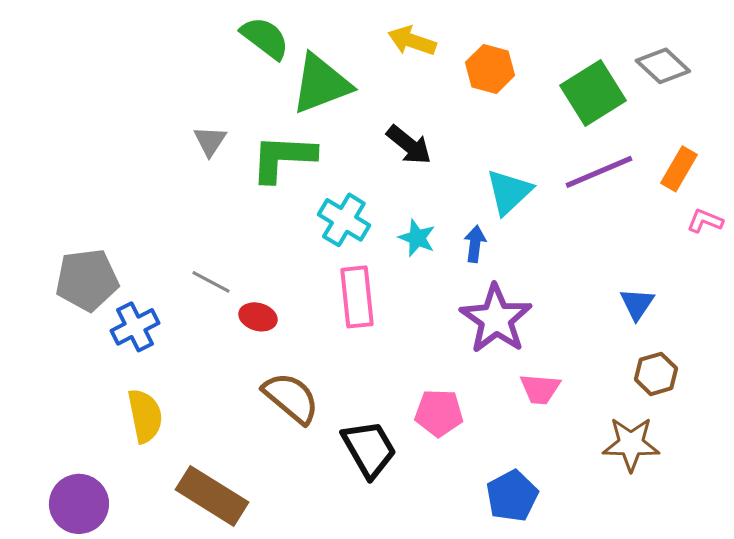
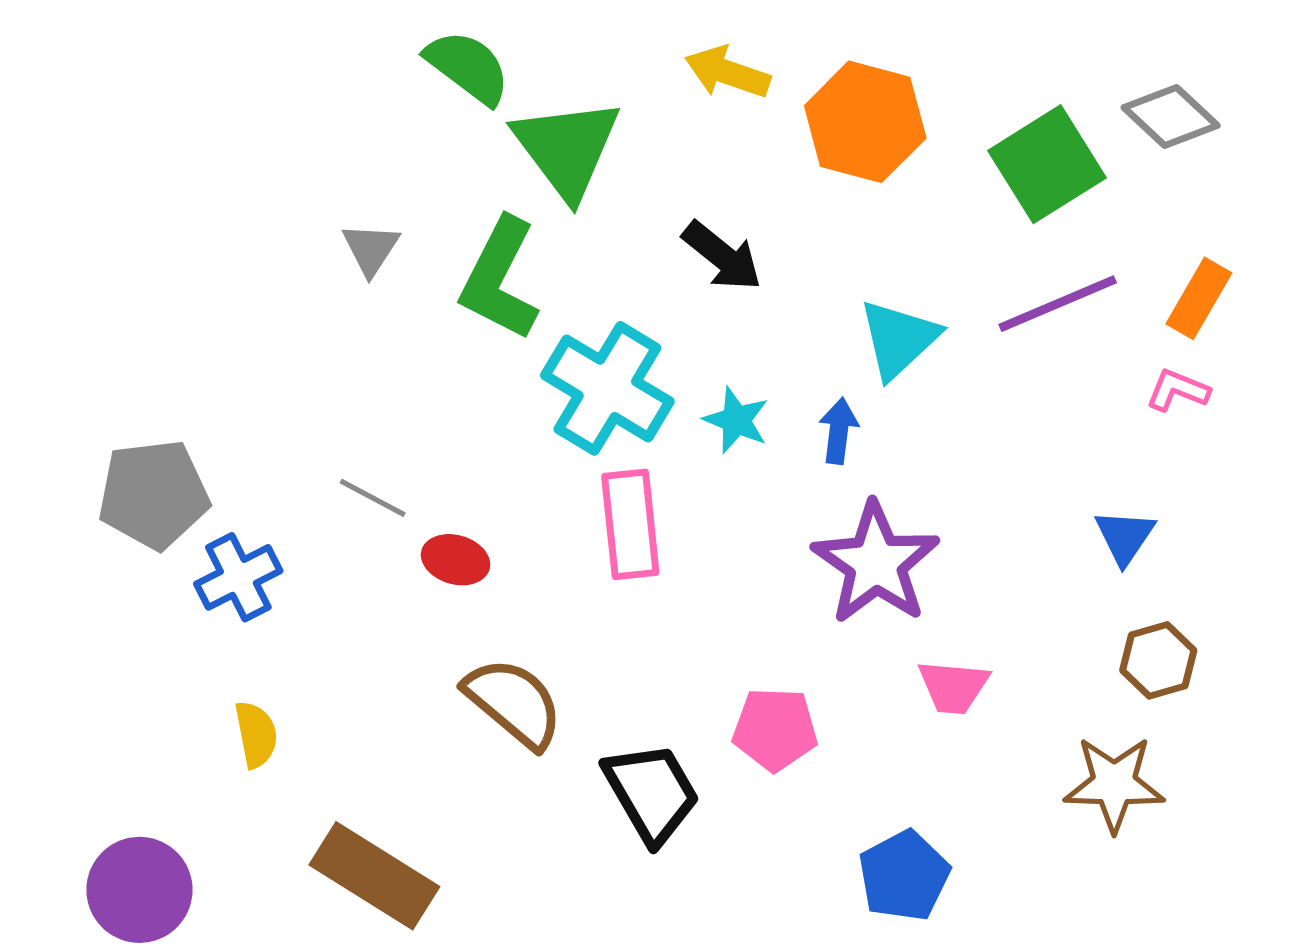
orange hexagon: (490, 69) -> (865, 122), size x1.4
green triangle: (321, 84) -> (567, 148), turned -46
green L-shape: (283, 158) -> (500, 279), turned -66
cyan cross: (344, 220) -> (607, 388), size x1.4
pink L-shape: (705, 221) -> (1178, 390), moved
yellow semicircle: (145, 416) -> (256, 734), size x0.7

